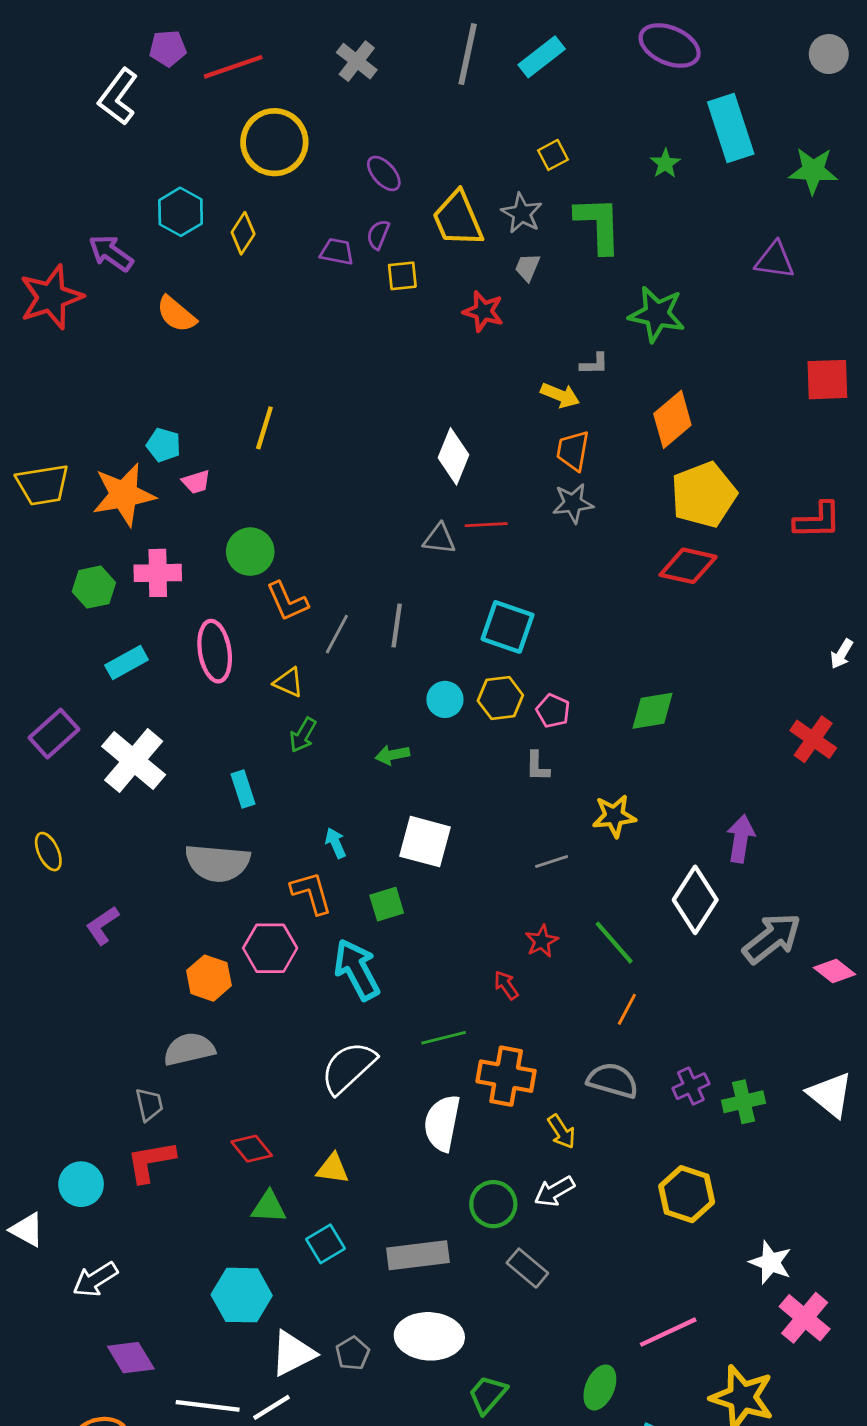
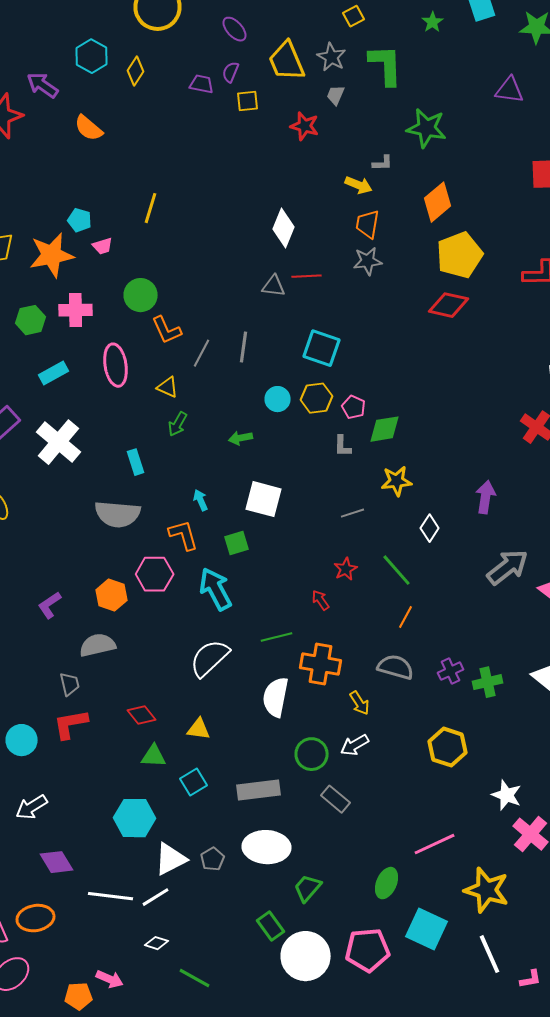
green diamond: (653, 711) -> (384, 429), moved
white diamond: (695, 900) -> (430, 528), moved, size x0.6
purple L-shape: (102, 925) -> (50, 605), moved

